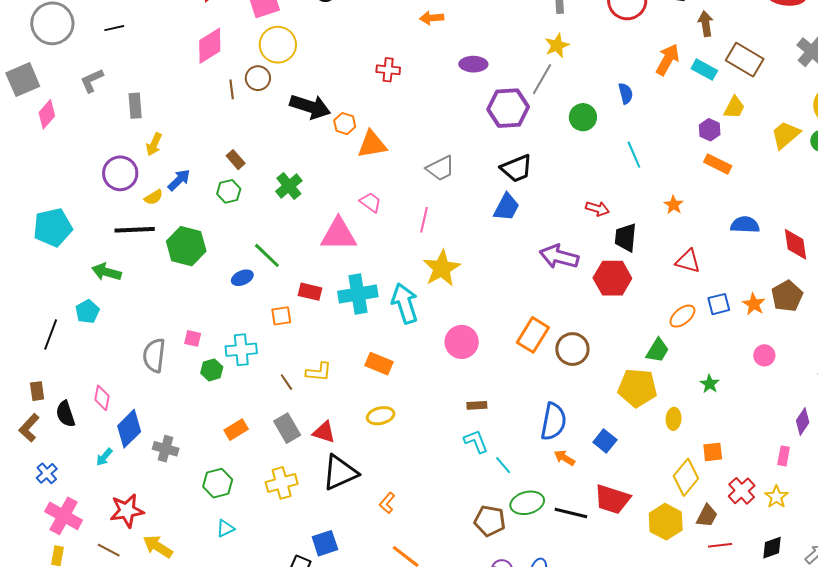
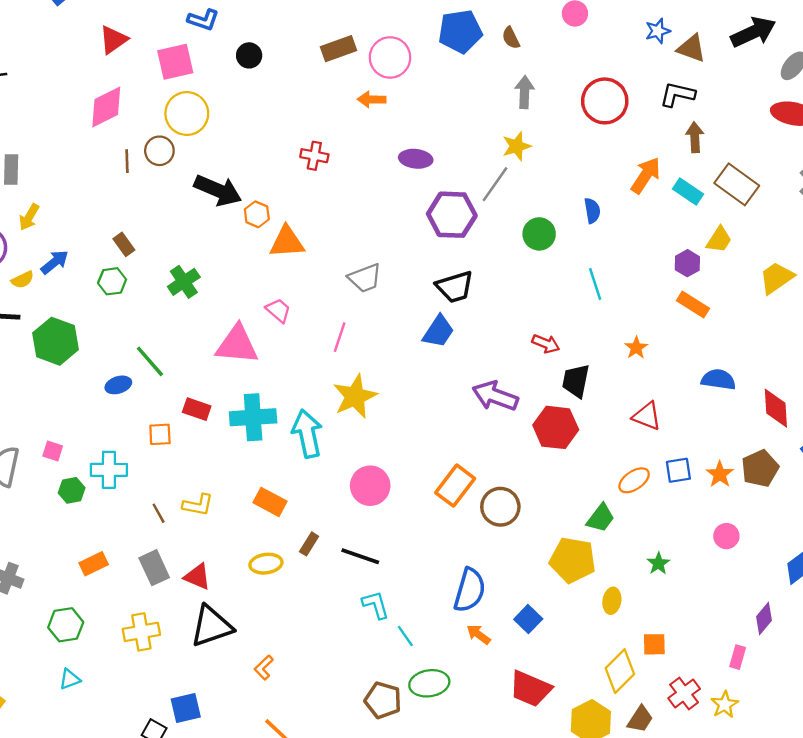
brown rectangle: (477, 405) -> (309, 544), moved, turned -60
black line: (571, 513) -> (360, 556), moved

